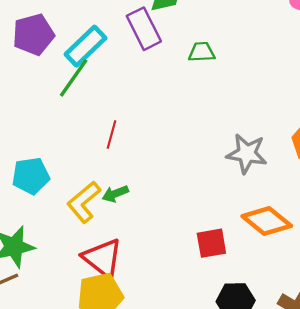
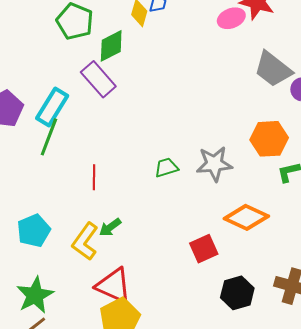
green trapezoid: (202, 52) -> (166, 168), moved

